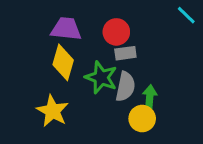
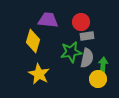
yellow diamond: (63, 62) -> (33, 41), moved
green star: (101, 78) -> (71, 52), turned -30

